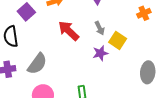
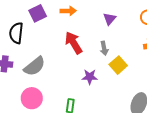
purple star: (100, 53) -> (90, 77), moved

